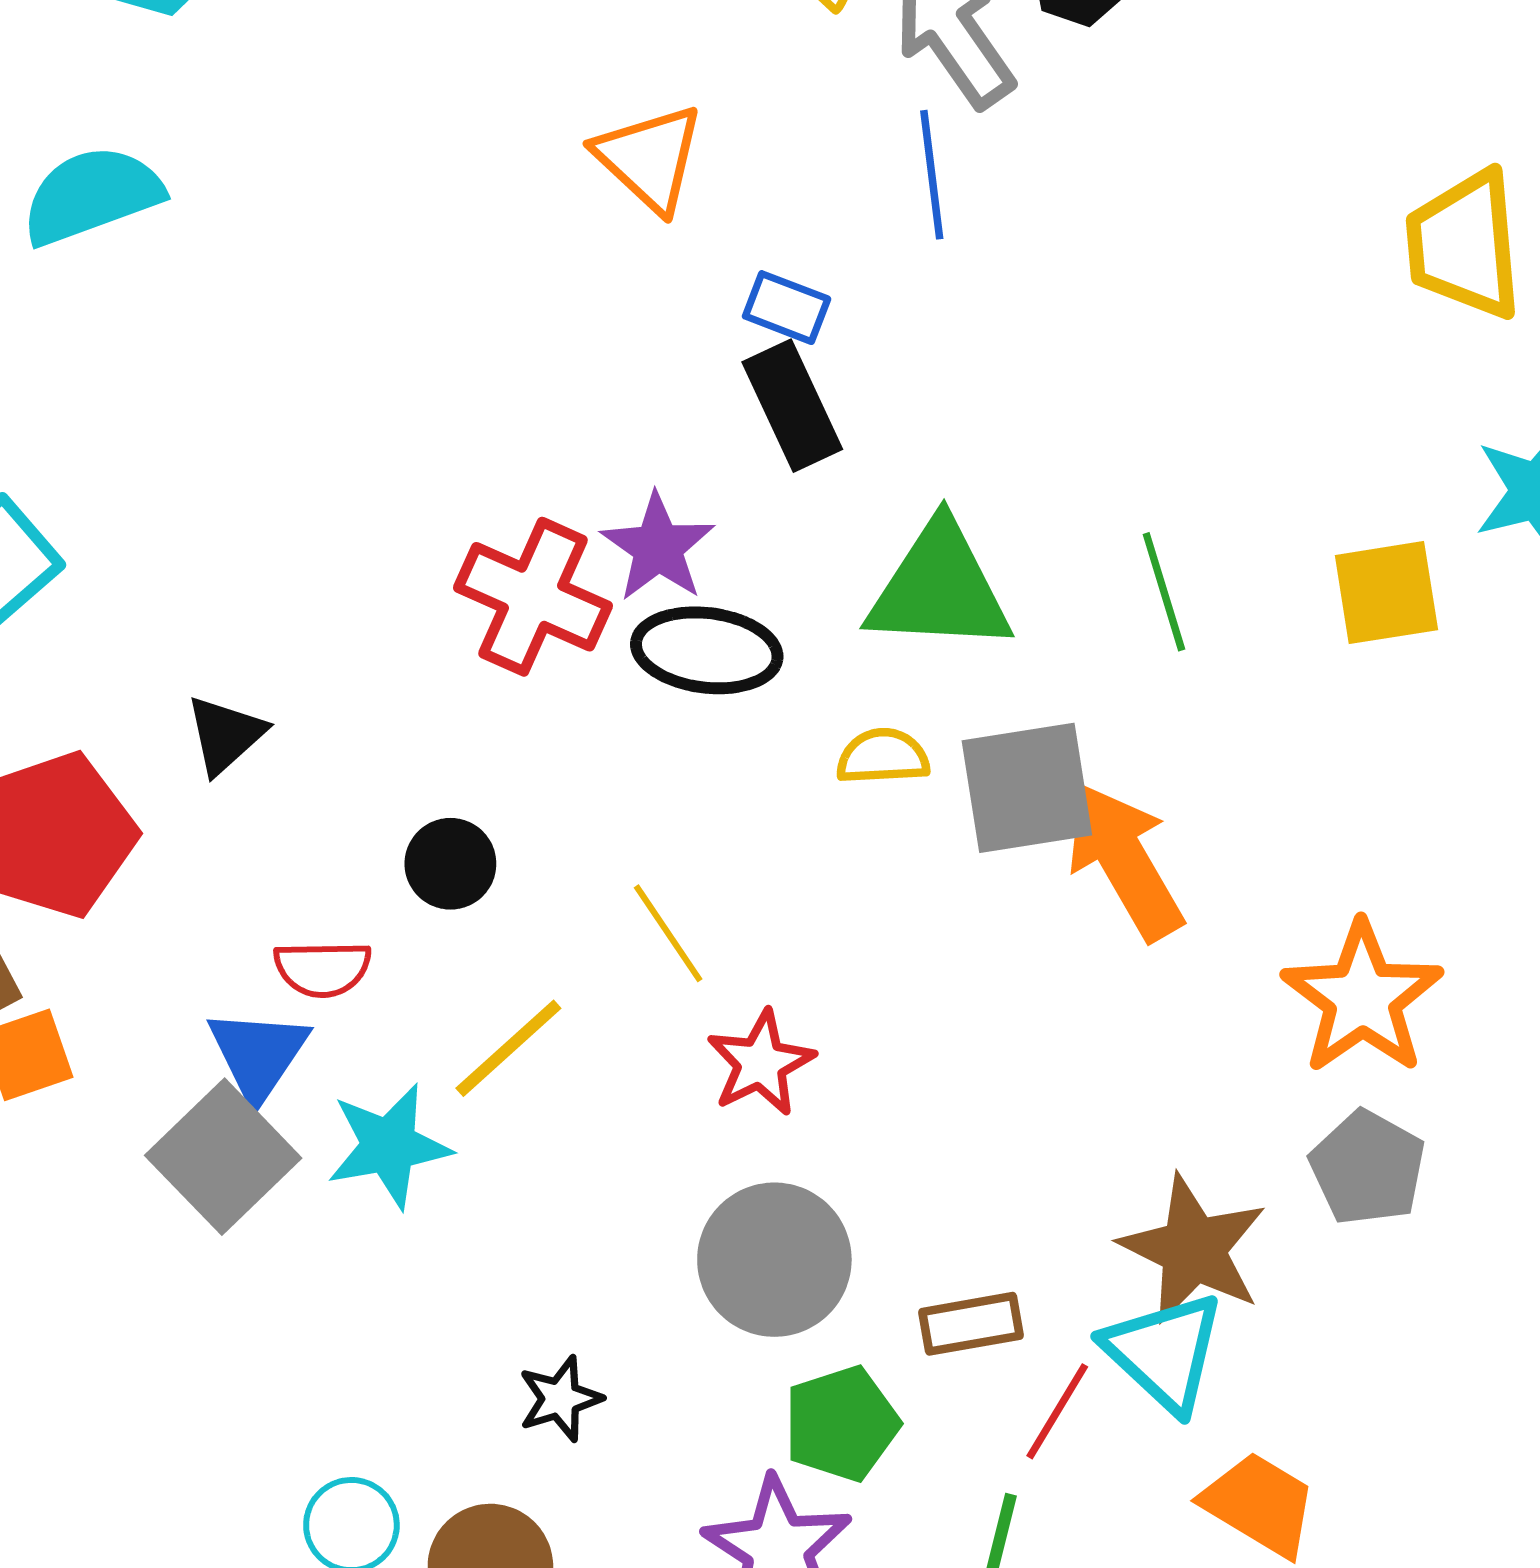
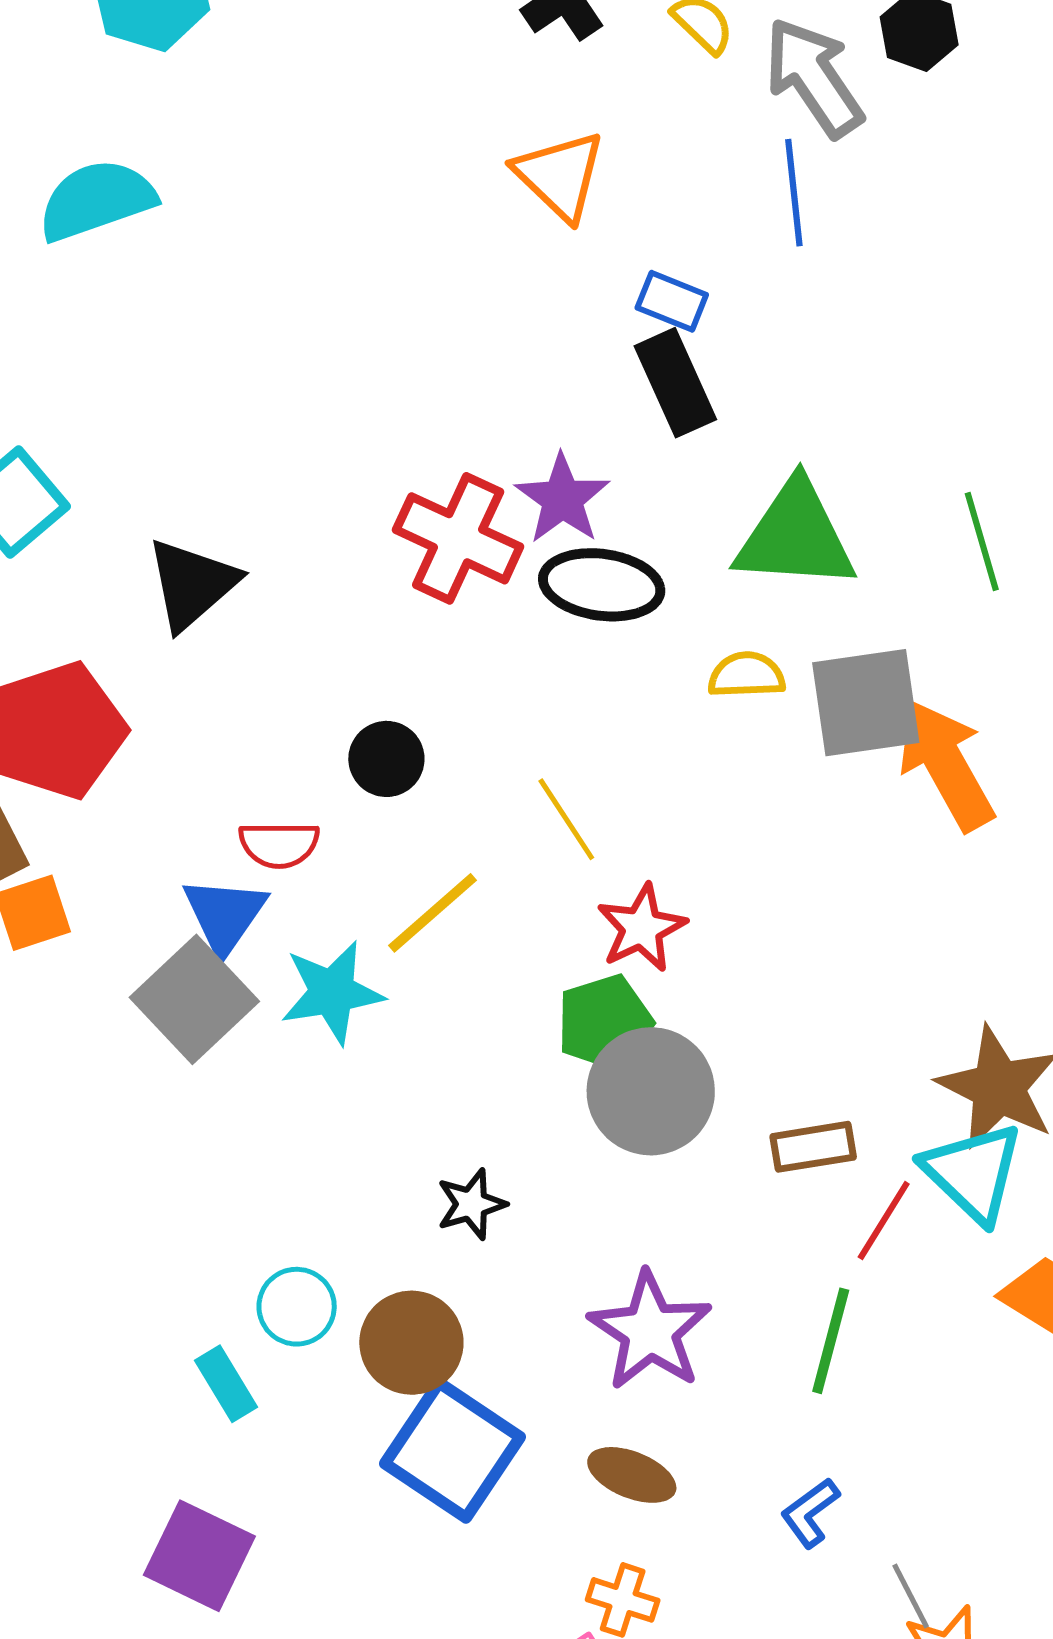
black triangle: (225, 735) -> (192, 584), moved, size x1.4
green pentagon: (841, 1424) -> (605, 1022), moved

